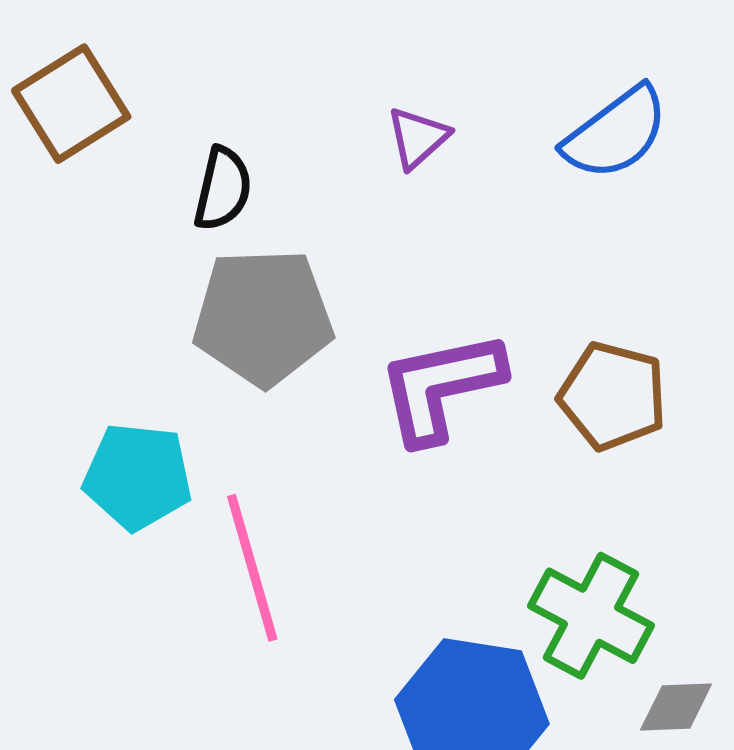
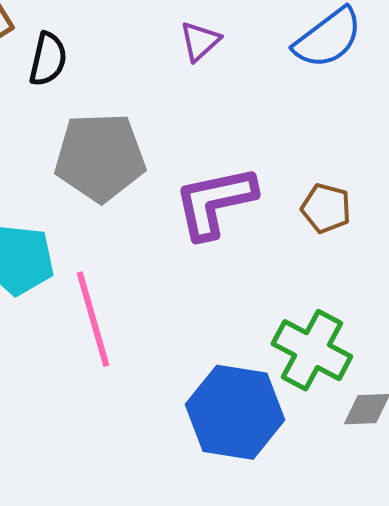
black semicircle: (223, 189) -> (48, 59), moved
brown pentagon: (613, 396) -> (326, 208), size x0.7

